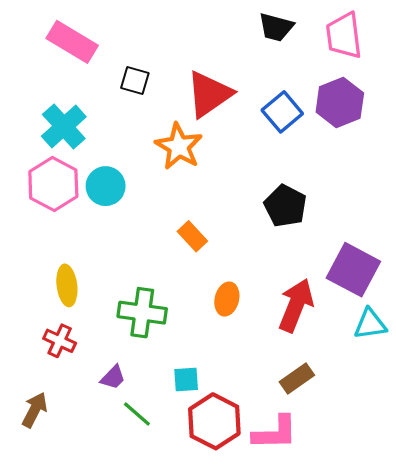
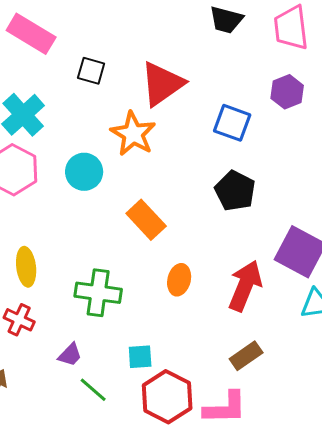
purple hexagon: (340, 102) -> (287, 92), size x0.7
blue square: (282, 112) -> (232, 123), moved, turned -30
cyan circle: (106, 186) -> (84, 172), moved
orange rectangle: (192, 236) -> (146, 220), size x1.4

